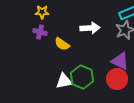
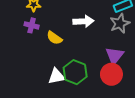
purple triangle: (120, 61) -> (115, 56), turned 42

